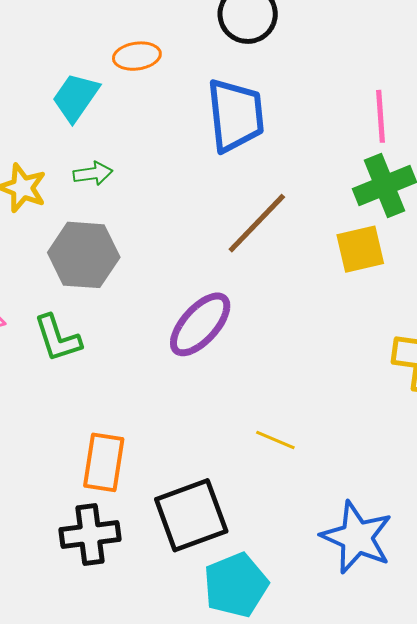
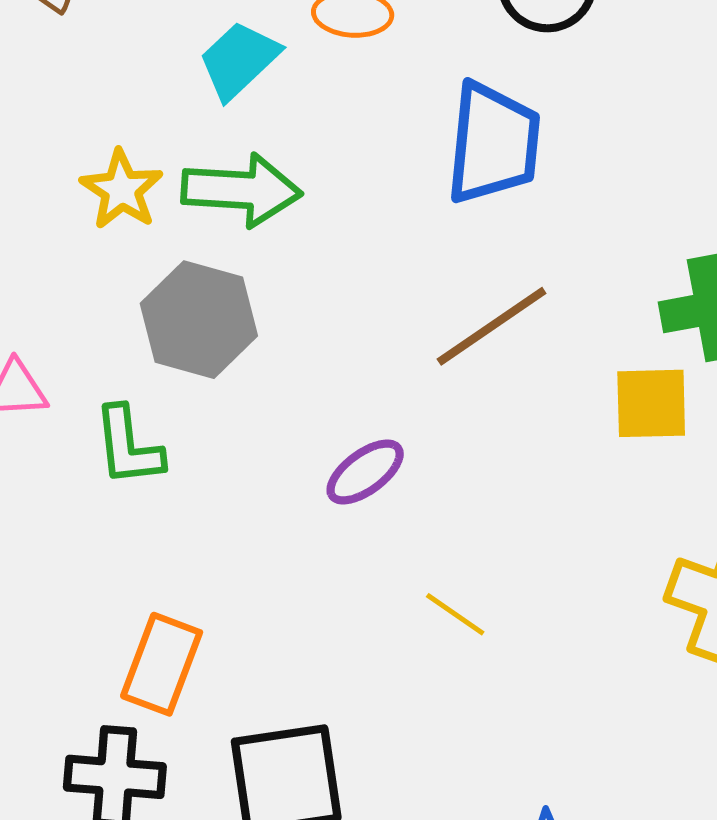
green arrow: (93, 173) -> (241, 190), size x1.8
purple ellipse: (200, 324) -> (365, 472), size x0.7
yellow line: (275, 440) -> (455, 614), moved

